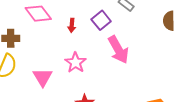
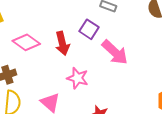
red arrow: (72, 25) -> (62, 43), size x1.6

